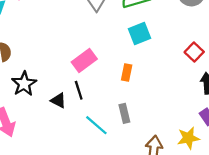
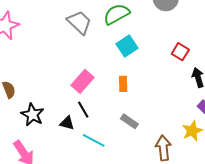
gray rectangle: (124, 113) -> (129, 121), turned -30
cyan line: (96, 125) -> (94, 140), moved

